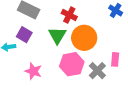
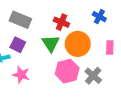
blue cross: (116, 10) -> (99, 17), moved
pink rectangle: (115, 59) -> (110, 47), moved
pink star: (33, 71) -> (21, 75), moved

